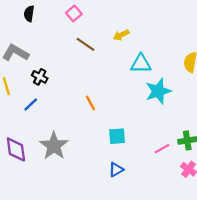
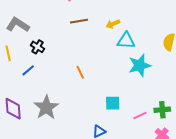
yellow arrow: (121, 35) -> (113, 24), moved
brown line: (86, 44) -> (79, 21), turned -48
cyan square: (117, 136) -> (113, 103), moved

